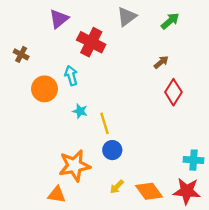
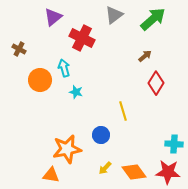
green arrow: (170, 21) -> (153, 19), size x1.5
cyan star: (80, 111) -> (76, 92), moved
yellow line: (104, 123) -> (123, 111), moved

